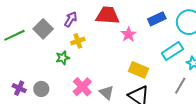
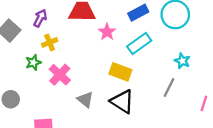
cyan rectangle: (172, 51) -> (139, 44), moved
pink cross: (82, 87) -> (60, 75), moved

